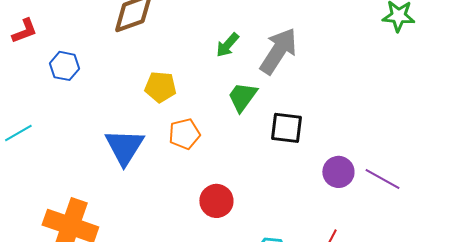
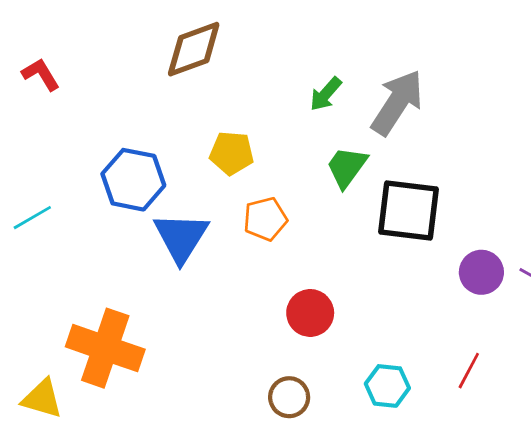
red L-shape: (24, 31) -> (41, 74), turned -100
blue hexagon: (64, 66) -> (133, 180), moved, size x1.5
black square: (286, 128) -> (408, 211), size x1.4

